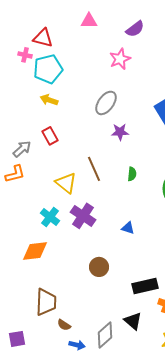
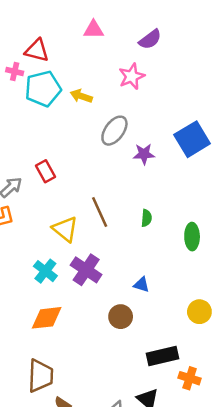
yellow arrow: (49, 100) -> (81, 96), moved
purple star: (120, 132) -> (144, 154), moved
orange diamond: (35, 251) -> (47, 318), moved
brown circle: (99, 267) -> (121, 317), moved

